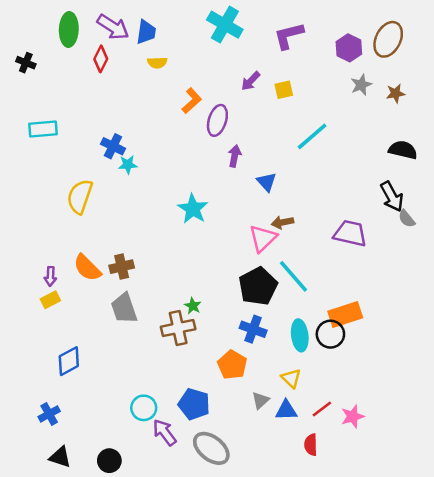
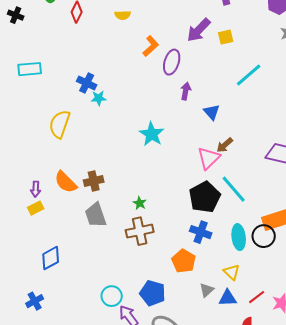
purple arrow: (251, 81) -> (199, 30), size x1.5
brown arrow: (283, 222) -> (225, 145), turned -30
green star: (193, 306) -> (140, 203), moved

